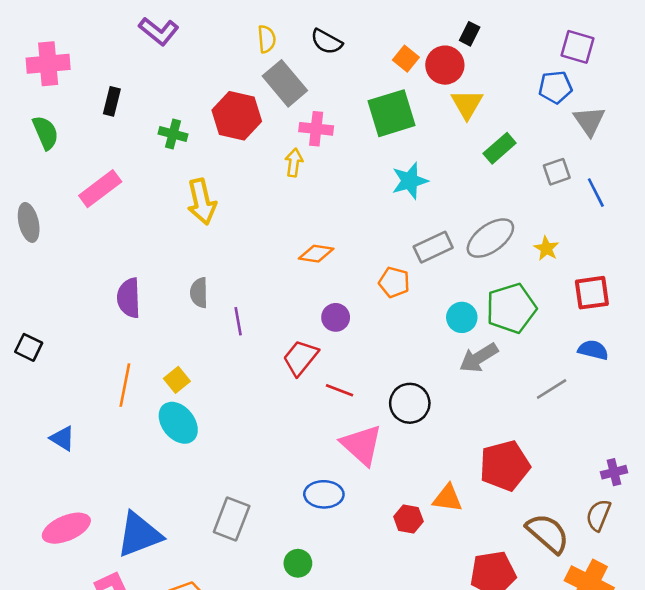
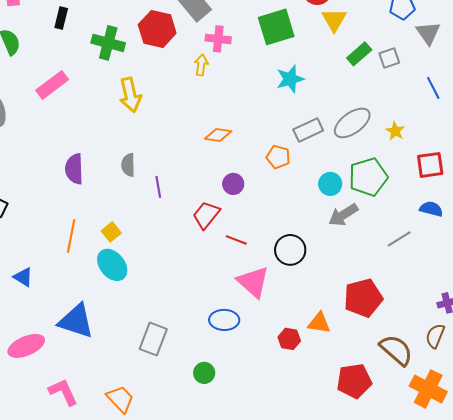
green cross: (173, 134) -> (108, 43), size x1.5
gray square: (557, 172) -> (389, 58), moved
blue triangle: (139, 535) -> (76, 321), moved, turned 39

